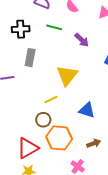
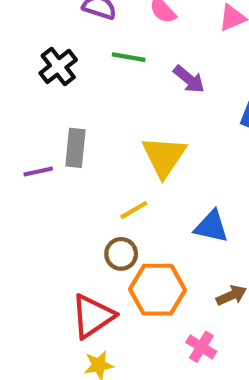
black cross: (21, 29) -> (58, 66), turned -30
gray rectangle: (30, 58) -> (75, 148), moved

